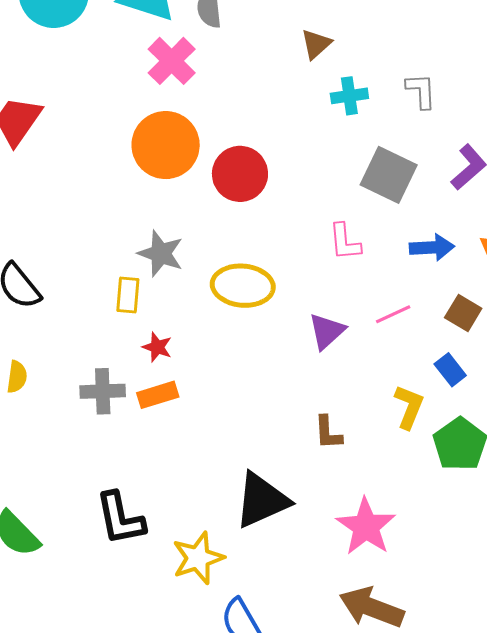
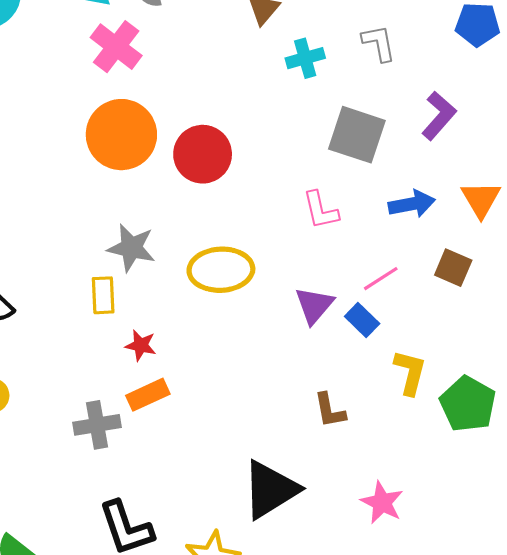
blue rectangle: (450, 370) -> (362, 320), moved
gray cross: (103, 391) -> (97, 425), moved
pink star: (366, 527) -> (382, 503), size x0.7

